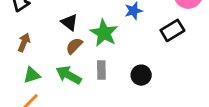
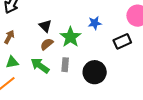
black circle: (141, 75) -> (95, 72), size x1.5

